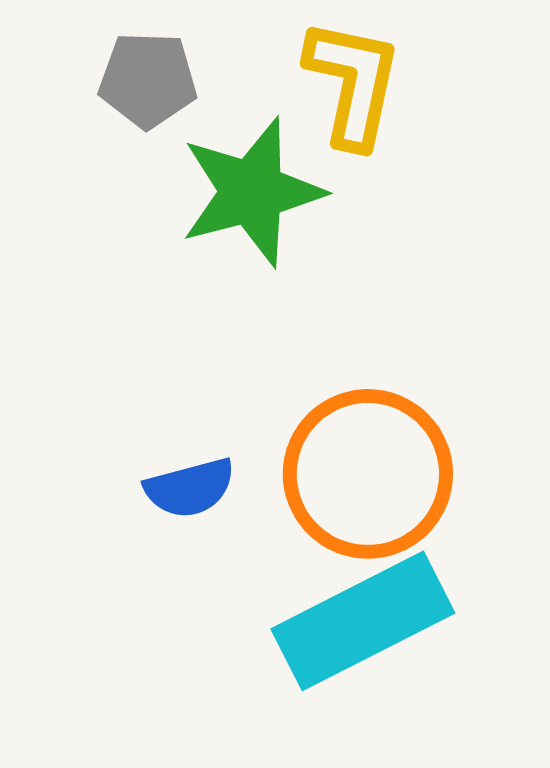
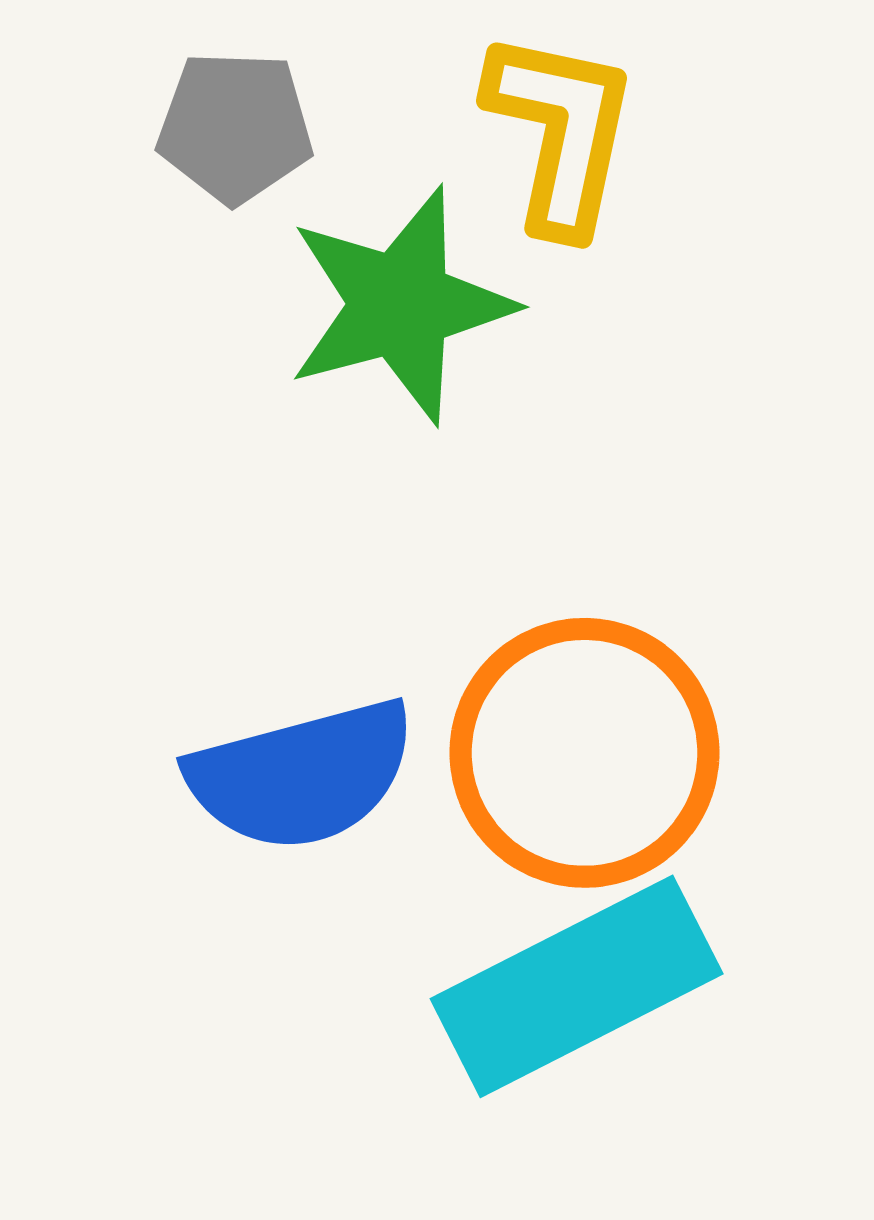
blue semicircle: (190, 488) -> (302, 775), size x1.6

